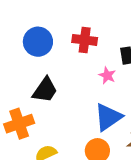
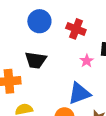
black trapezoid: (45, 90) -> (36, 60), turned 50

